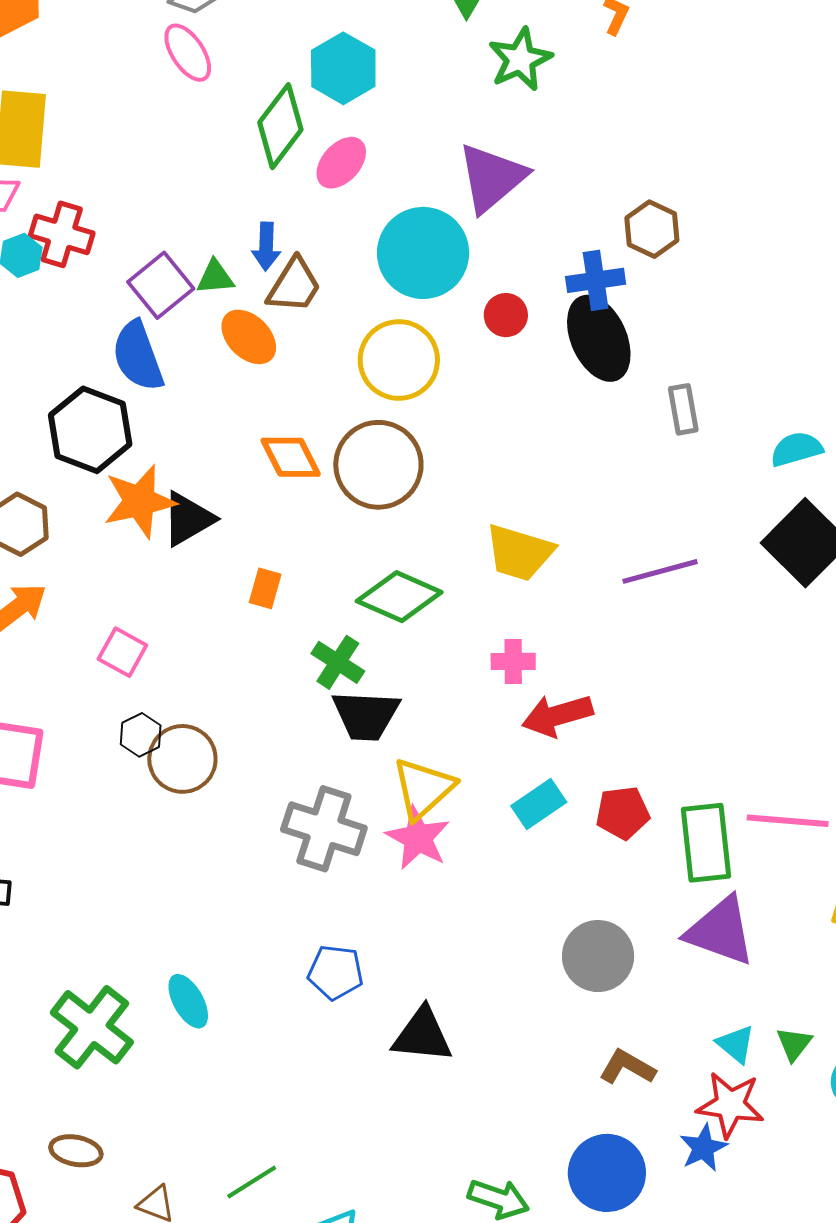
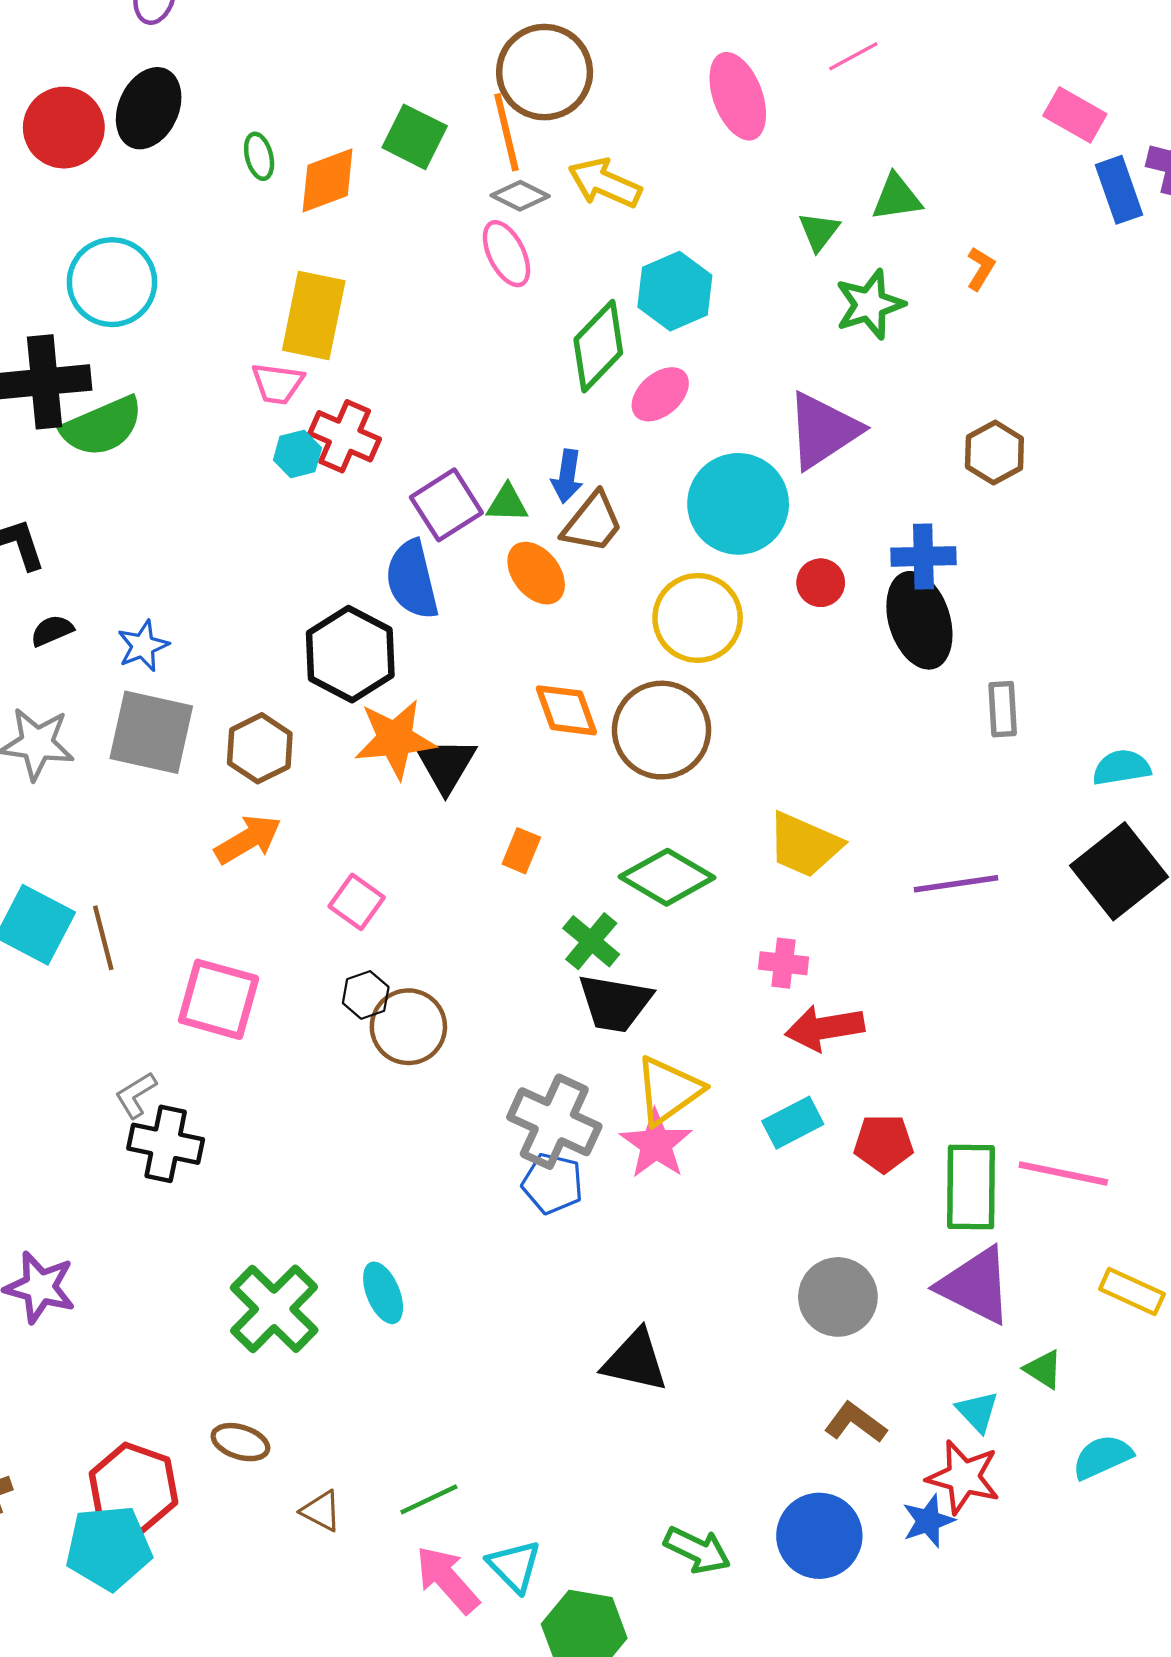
brown hexagon: (652, 229) -> (994, 453), moved
black triangle: (188, 519) -> (446, 764), turned -36
blue pentagon: (336, 972) -> (553, 1183), moved
green triangle: (794, 1044) -> (1043, 1369), moved, turned -42

